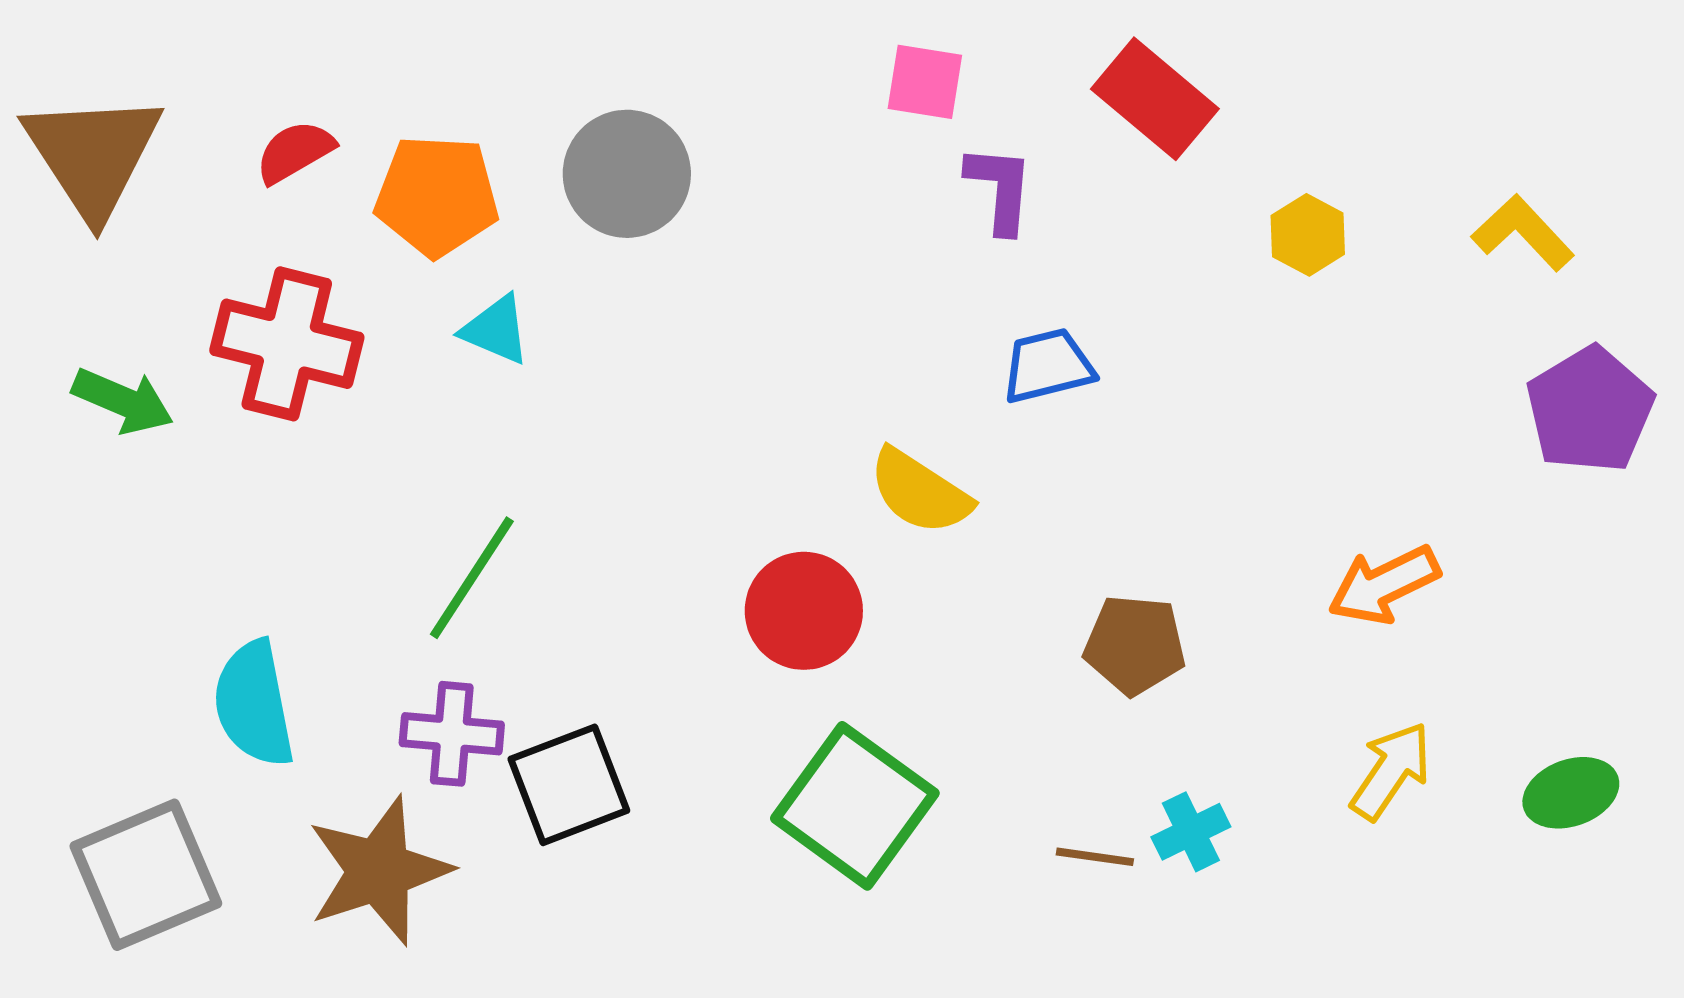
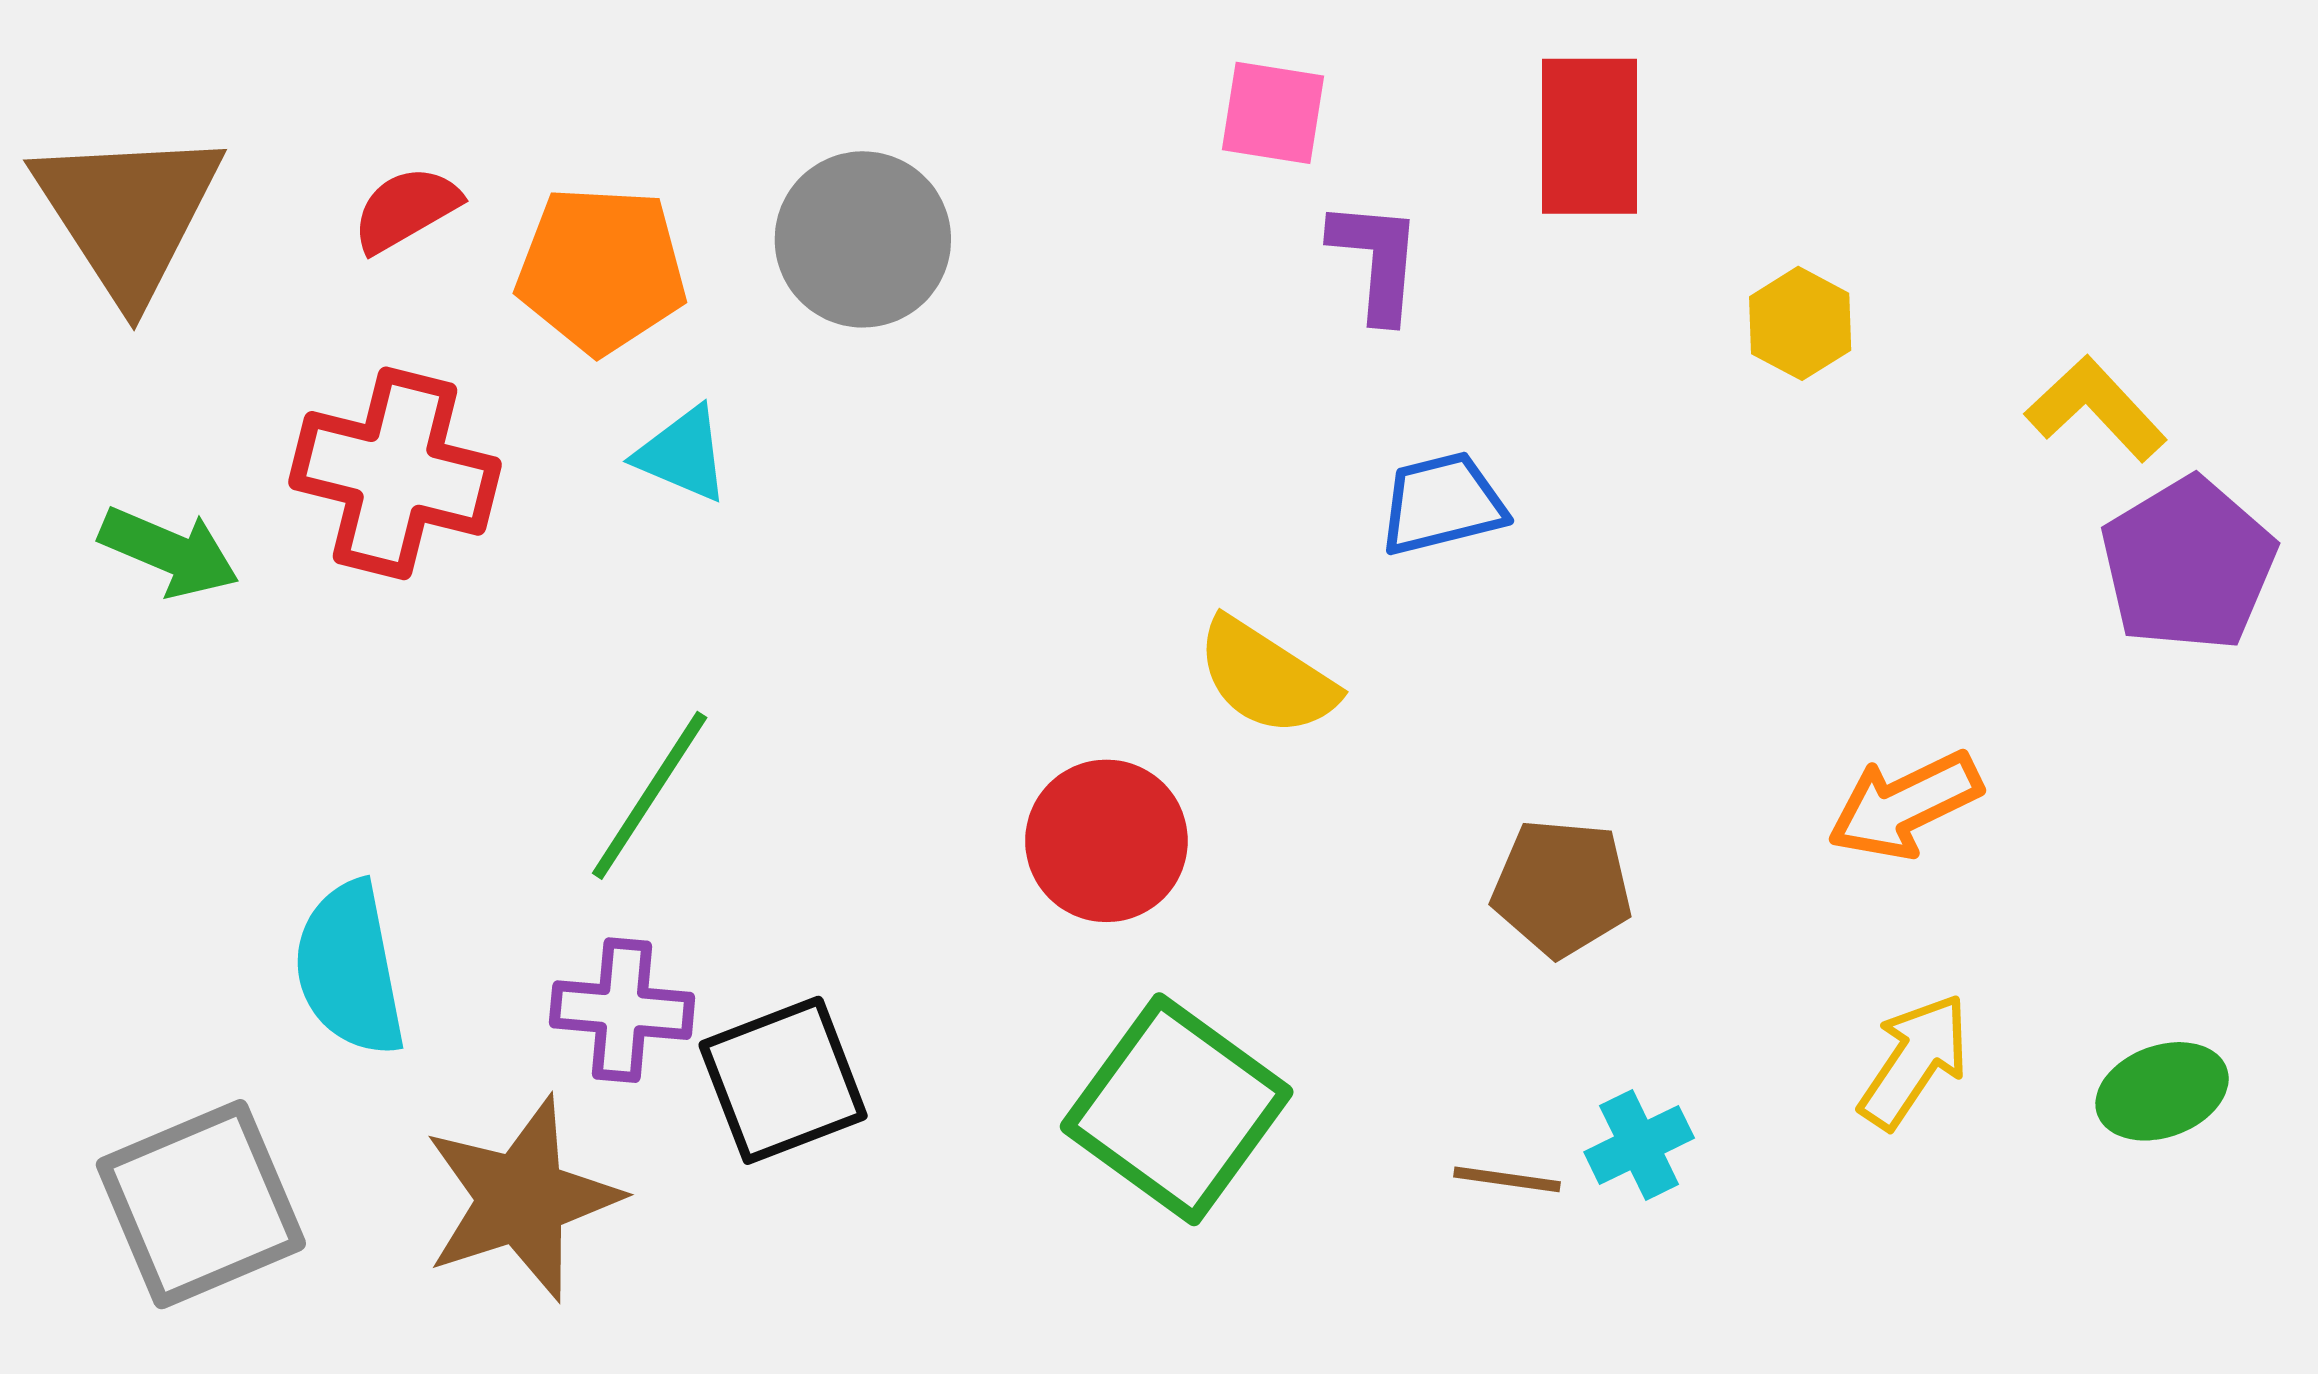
red rectangle: (1155, 99) -> (1590, 136), turned 50
yellow L-shape: (1523, 233) -> (2096, 409), moved

